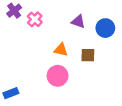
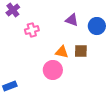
pink cross: (35, 19) -> (32, 30), moved, turned 32
orange triangle: (61, 50) -> (62, 52), moved

